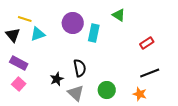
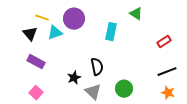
purple circle: (73, 23) -> (74, 19), moved
pink square: (19, 84) -> (36, 93), moved
orange star: (140, 94) -> (168, 93), moved

